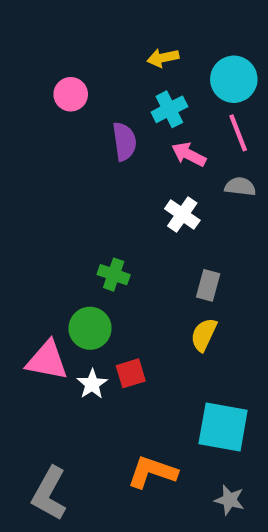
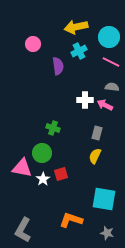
yellow arrow: (163, 58) -> (76, 27), size x1.6
pink line: (238, 133) -> (111, 62), turned -42
pink arrow: (189, 154) -> (105, 105), moved
white cross: (182, 214) -> (85, 100), turned -35

